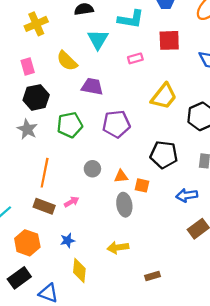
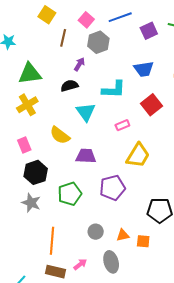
red square: (169, 40) -> (151, 105), turned -30
yellow trapezoid: (164, 96) -> (138, 155), moved
gray ellipse: (124, 205) -> (111, 262), moved

